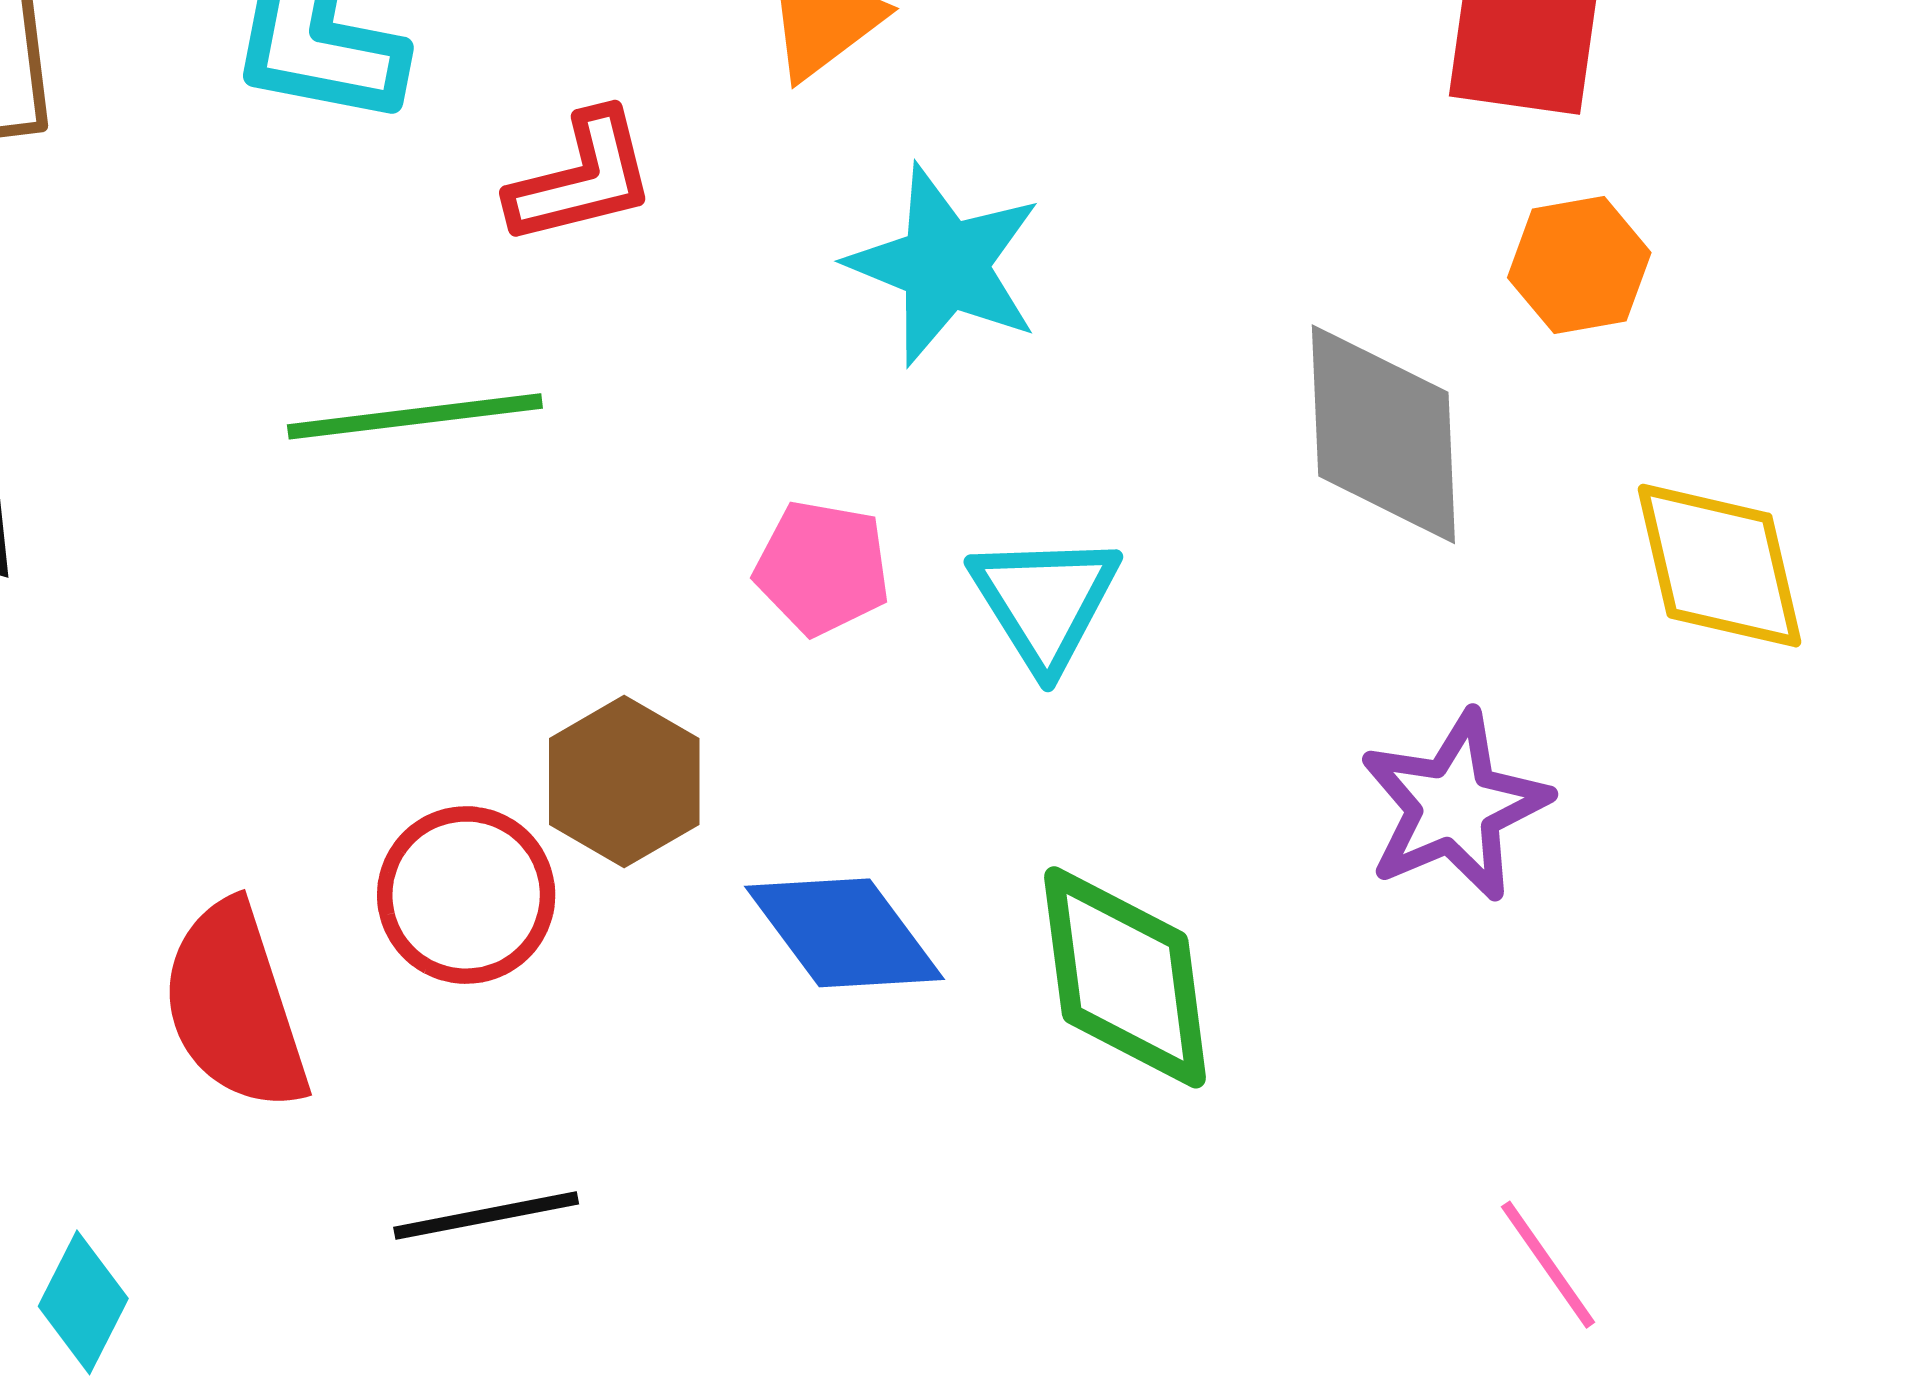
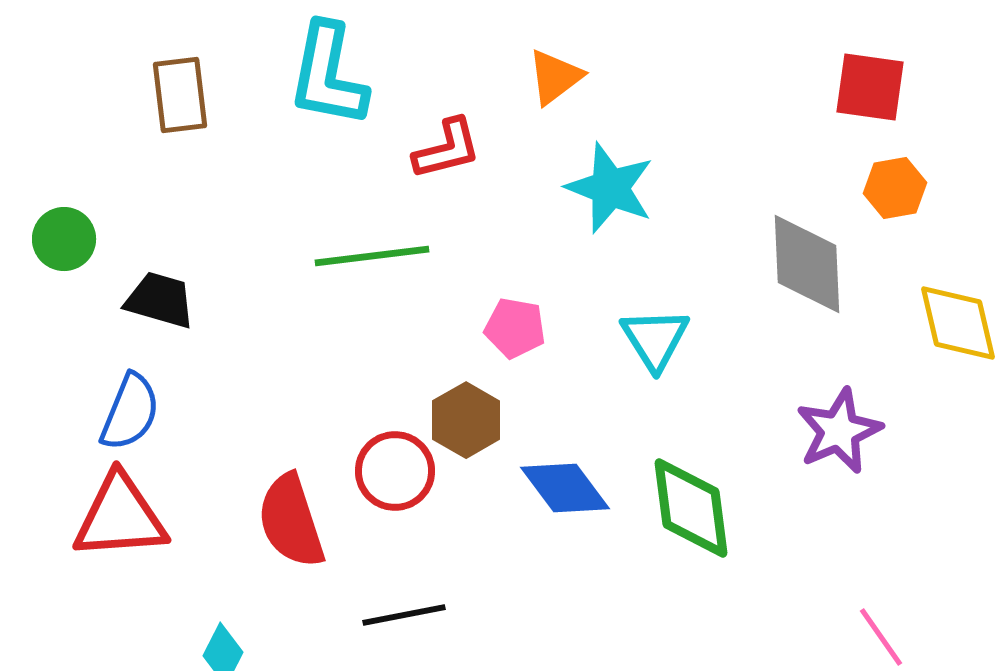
pink pentagon: (822, 568) -> (515, 328), moved

